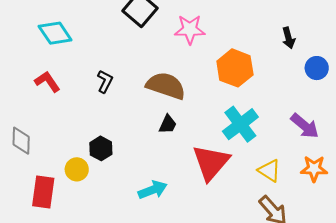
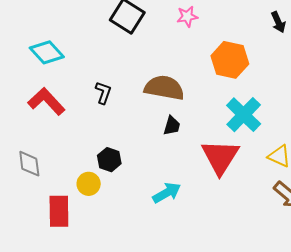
pink star: (190, 29) -> (187, 16), moved, size x0.7
red L-shape: (47, 82) -> (46, 101), size x1.4

